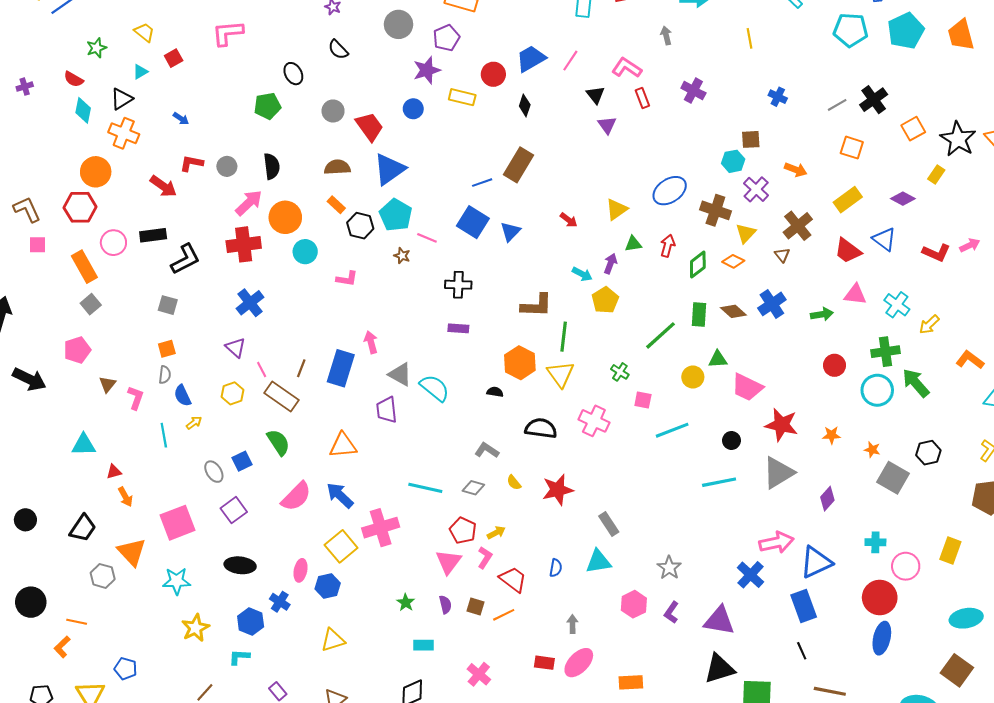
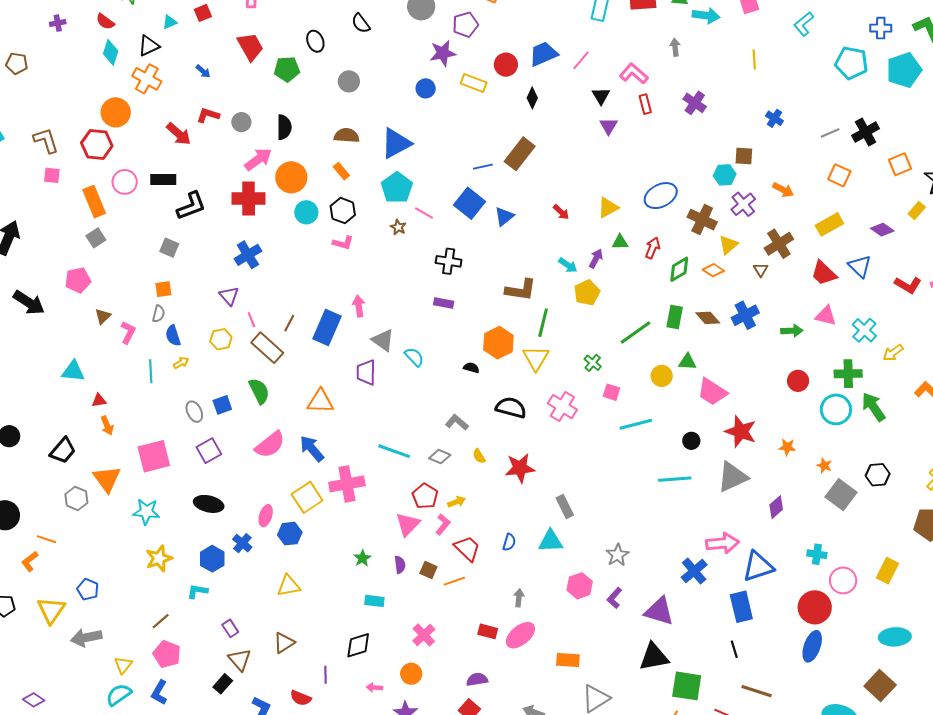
red trapezoid: (370, 127) -> (250, 47), moved
black hexagon: (360, 226) -> (343, 211), moved
cyan semicircle: (435, 388) -> (414, 357), size x0.7

